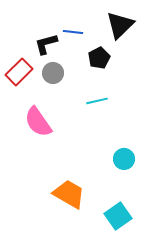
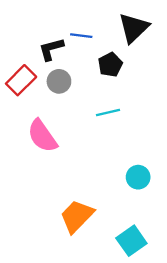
orange trapezoid: (69, 194) -> (77, 216), turned -76

